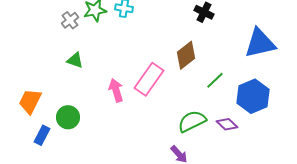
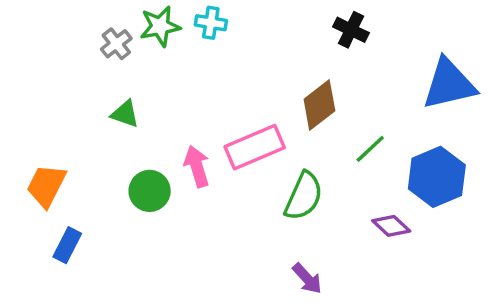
pink rectangle: (149, 79) -> (255, 147), turned 32
green circle: (68, 117) -> (150, 191), moved
green semicircle: (192, 121) -> (304, 196), moved, turned 140

